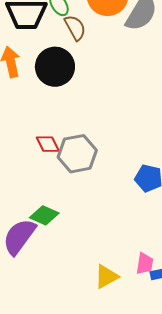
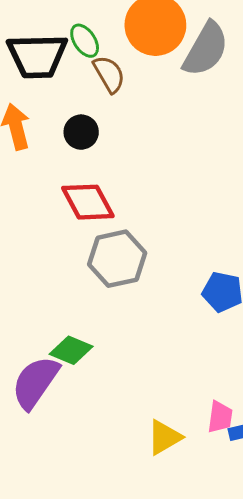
black circle: (55, 67) -> (81, 132), size x0.6
red diamond: (48, 144) -> (88, 202), moved, size x1.5

